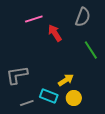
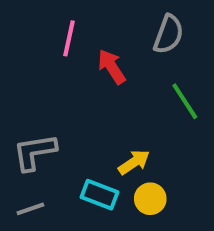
pink line: (34, 19) -> (69, 38), turned -60
gray line: (27, 103) -> (30, 209), moved

